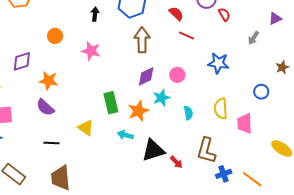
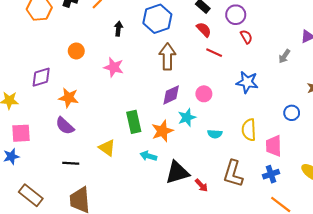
red semicircle: (224, 14) -> (246, 37), moved
cyan semicircle: (188, 113) -> (215, 134), turned 104
blue cross: (224, 174) -> (271, 174), moved

